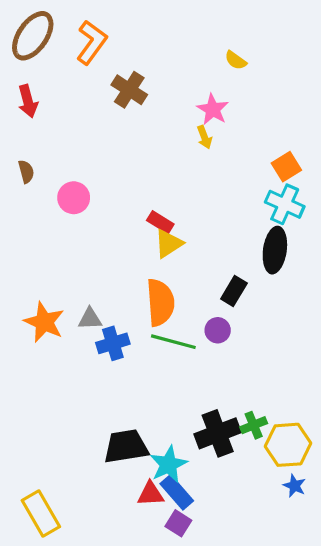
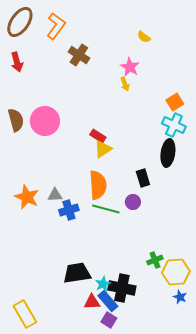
brown semicircle: (26, 172) -> (16, 120), moved, size x1.6
pink circle: (74, 198) -> (45, 121), size x1.5
black rectangle: (234, 291) -> (143, 178), turned -48
black cross: (218, 433) -> (122, 288), moved, turned 32
cyan star: (169, 464) -> (103, 284), size x0.7

